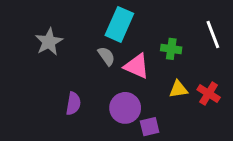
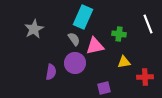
pink triangle: (137, 66) -> (95, 46), turned -36
red cross: (209, 94) -> (145, 77), moved, turned -35
purple circle: (125, 108) -> (75, 63), moved

